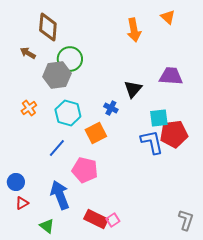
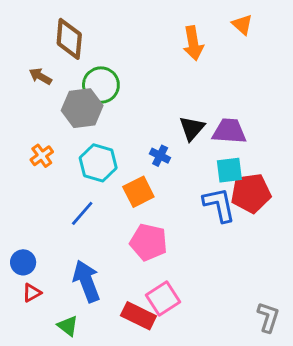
purple trapezoid: (171, 76) -> (229, 131), moved
pink pentagon: (85, 170) -> (149, 242), moved
pink square: (113, 220) -> (163, 298), moved, size x1.6

